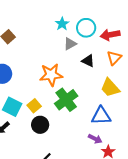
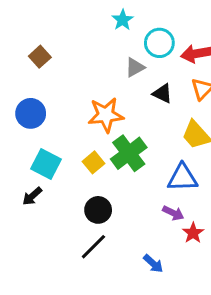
cyan star: (62, 24) -> (123, 20), moved
yellow square: (34, 106) -> (93, 162), moved
black circle: (40, 125) -> (98, 210), moved

